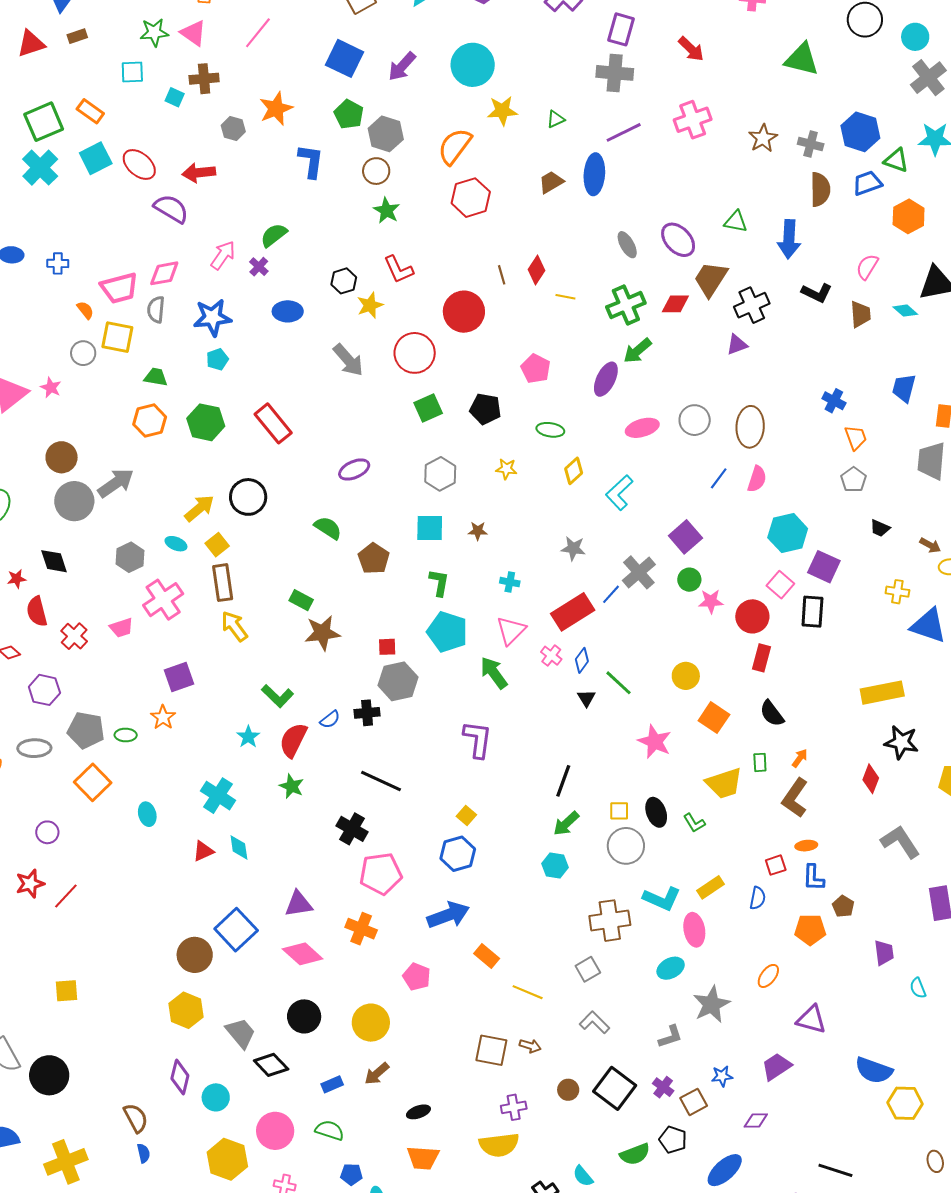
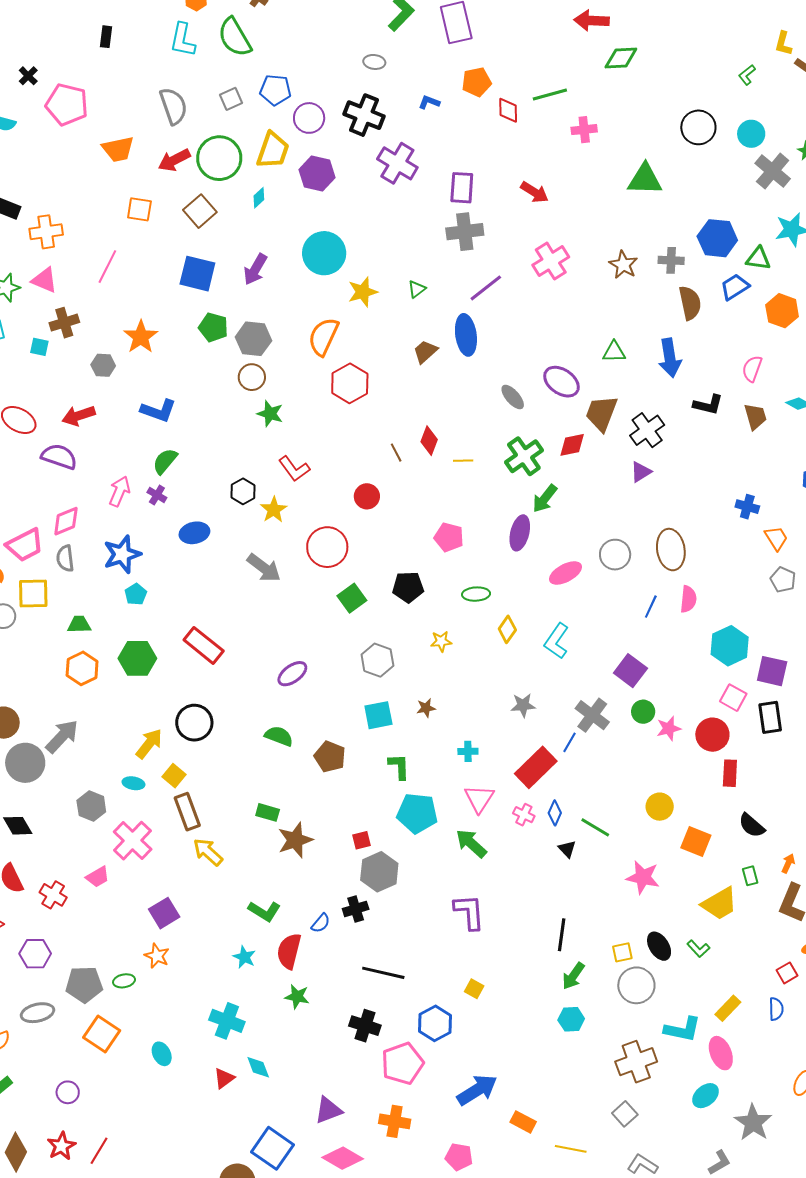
blue L-shape: (311, 161) -> (158, 411), moved, turned 114
red circle: (464, 312) -> (367, 496), size x0.6
blue hexagon: (458, 854) -> (435, 1023), moved

